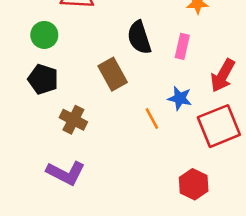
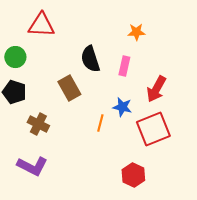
orange line: (152, 118) -> (100, 123), turned 42

